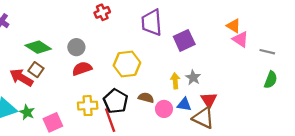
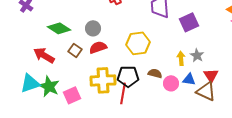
brown square: (36, 70) -> (75, 50), moved
black pentagon: (116, 101) -> (128, 76), turned -30
yellow cross: (88, 106) -> (103, 80), size x1.4
green star: (27, 112) -> (49, 86), size x1.5
red line: (110, 120) -> (123, 93), turned 30

